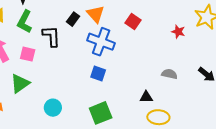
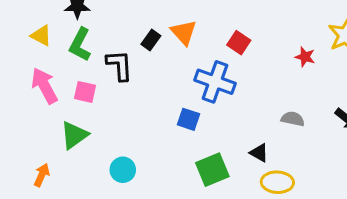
blue cross: (101, 42) -> (215, 82), moved
black triangle: (146, 97) -> (259, 153), turned 32
green square: (101, 113) -> (212, 170), moved

